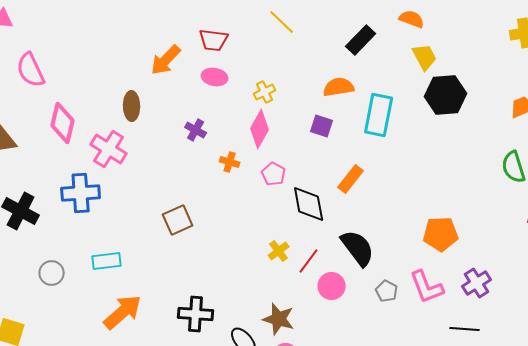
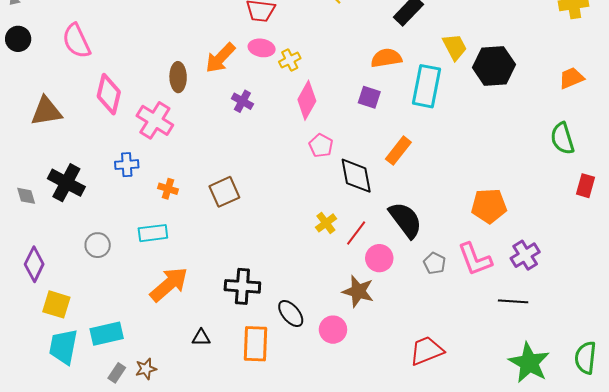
yellow trapezoid: (425, 57) -> (455, 47), moved
orange arrow: (166, 60) -> (220, 58), moved
yellow cross: (265, 92) -> (290, 60), moved
orange cross: (230, 162) -> (168, 189), moved
blue cross: (81, 193) -> (127, 165), size x0.6
brown star: (279, 319) -> (358, 291), moved

